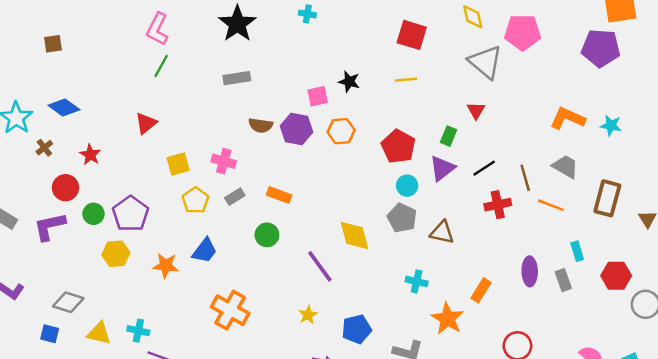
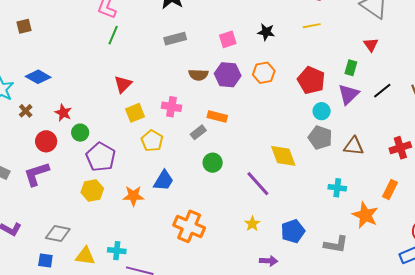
pink square: (318, 96) -> (228, 39), moved
red triangle: (146, 123) -> (123, 84), moved
orange rectangle: (279, 195) -> (217, 117), moved
gray rectangle: (235, 197) -> (198, 132), moved
red cross: (498, 205) -> (400, 148), moved
green circle: (94, 214) -> (80, 133), moved

